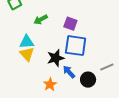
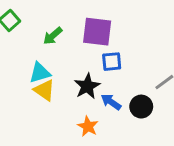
purple square: (70, 24) -> (97, 32), size x1.5
blue square: (76, 46) -> (112, 62), size x0.6

